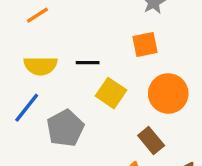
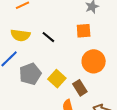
black line: (88, 63) -> (48, 37), turned 32
yellow square: (111, 93) -> (57, 79), moved

